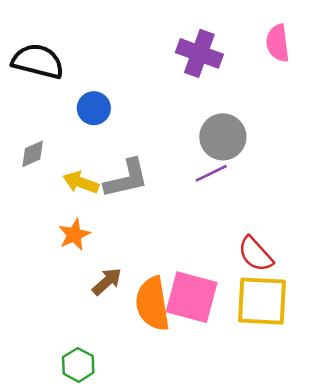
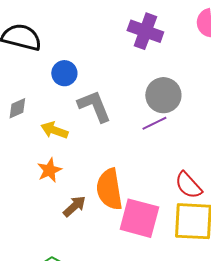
gray L-shape: (126, 179) -> (94, 106), moved, turned -99
orange semicircle: (152, 304) -> (109, 189), moved

